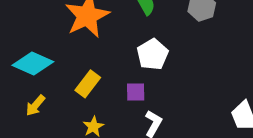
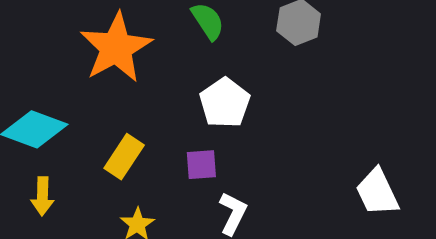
yellow arrow: (35, 105) -> (42, 196), turned -35

